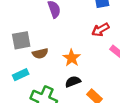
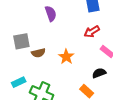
cyan rectangle: (21, 75) -> (19, 82), moved
black semicircle: (73, 82) -> (99, 73), moved

